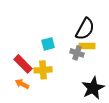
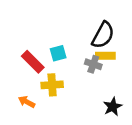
red rectangle: (23, 64) -> (33, 62), moved
black star: (93, 88) -> (113, 107), size x0.7

